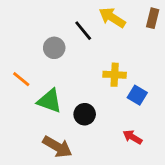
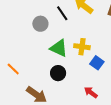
orange line: (21, 79) -> (13, 69), moved
green triangle: (50, 101) -> (59, 48), moved

